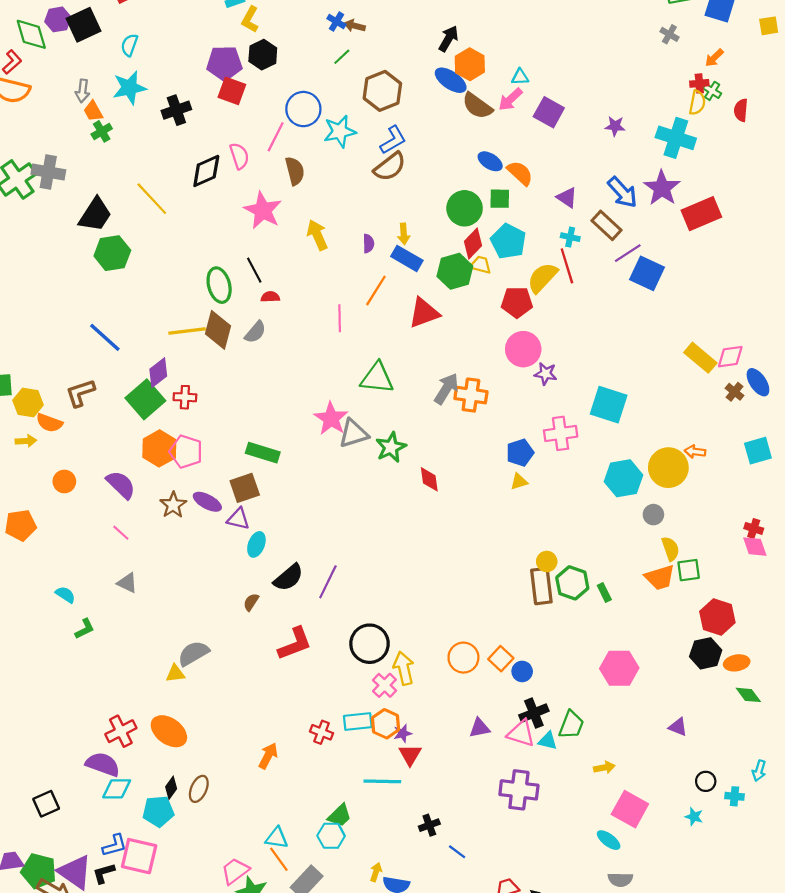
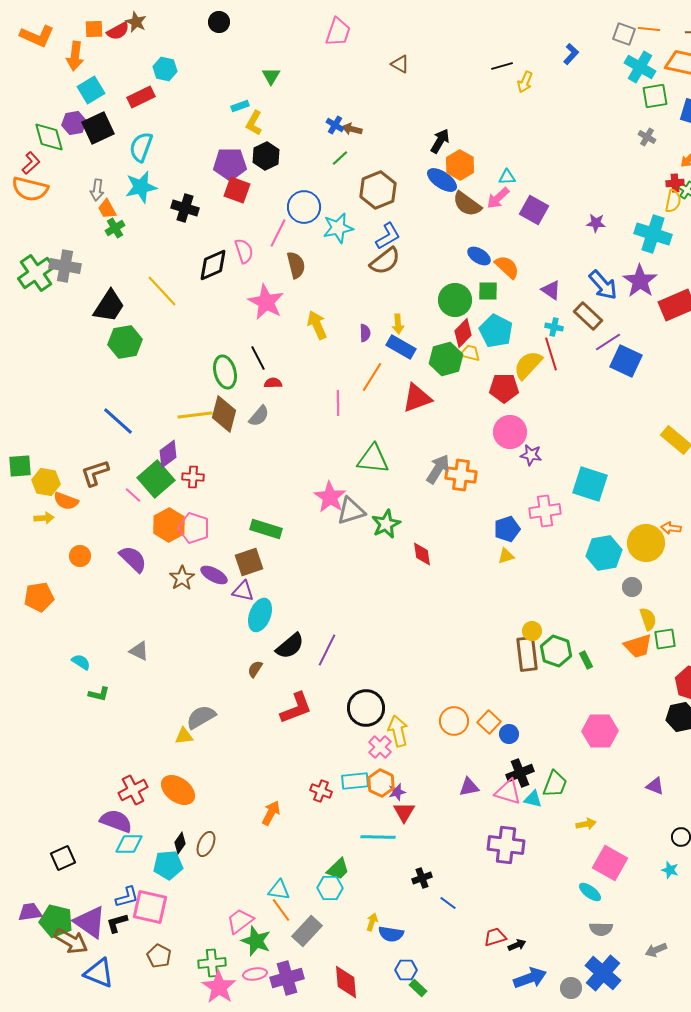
cyan semicircle: (129, 45) -> (141, 147), size x1.4
black cross: (176, 110) -> (185, 208), turned 36
pink line: (121, 533) -> (133, 495), moved
cyan ellipse: (256, 544) -> (260, 615), size x1.4
green L-shape: (85, 629) -> (99, 694), turned 40

